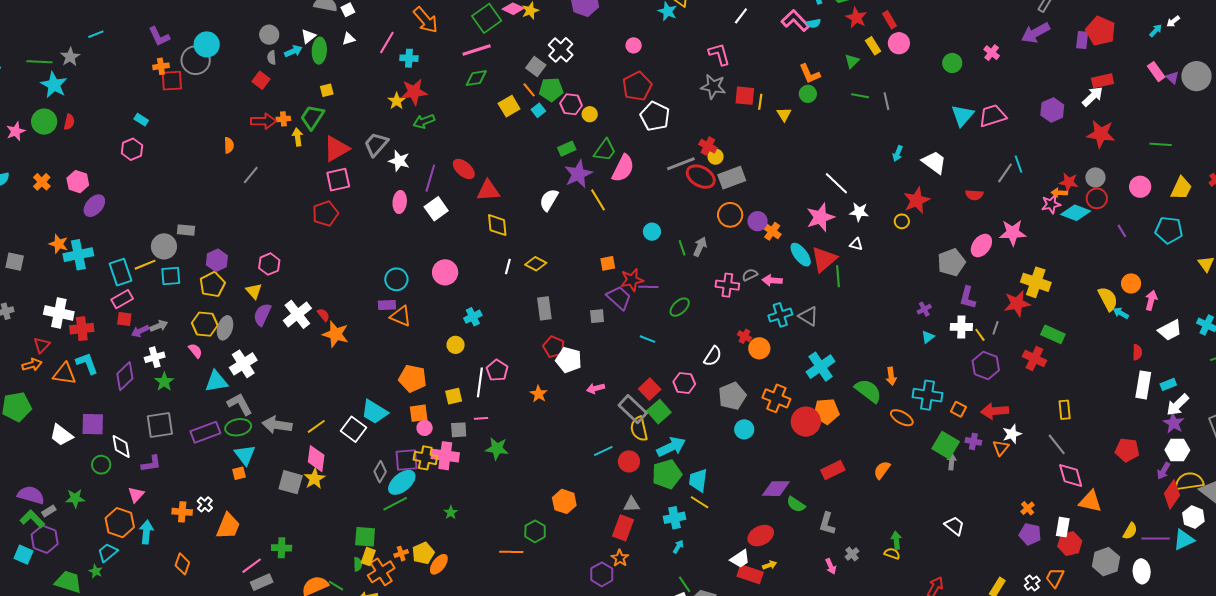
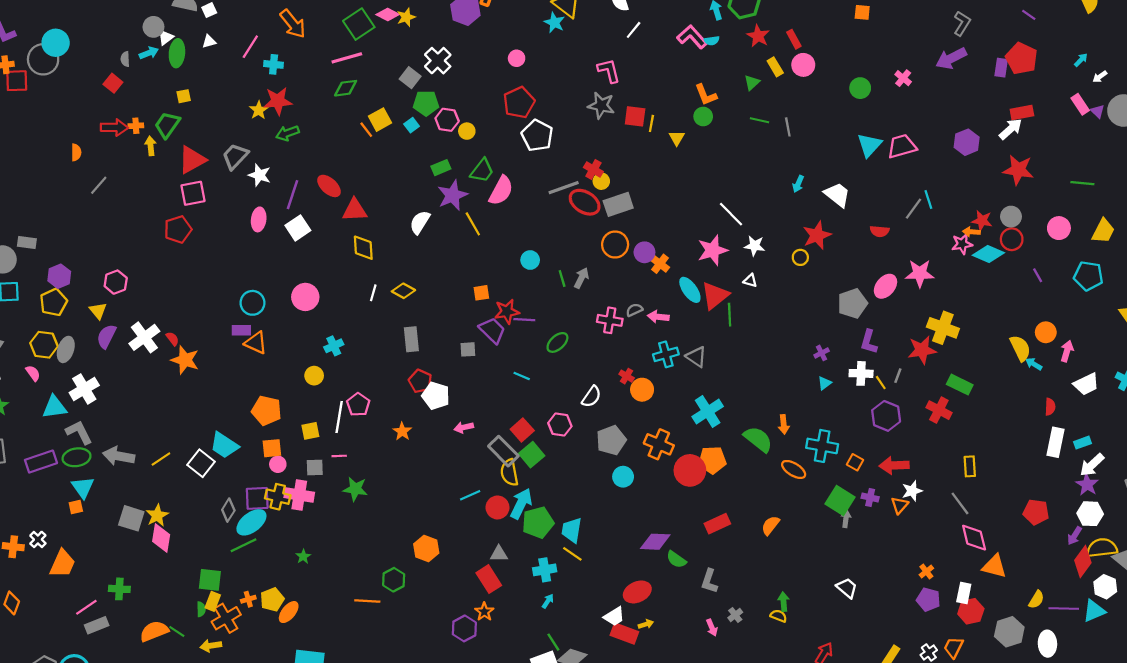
white arrow: (1173, 21) -> (1100, 77), moved
gray circle: (269, 35) -> (153, 27), moved
orange line: (529, 90) -> (366, 130), moved
cyan arrow: (671, 447) -> (521, 504), moved, turned -40
pink diamond: (316, 459) -> (161, 538), moved
red rectangle: (623, 528) -> (489, 579), turned -55

